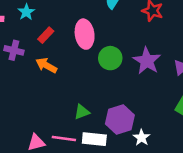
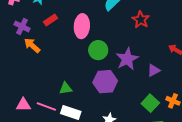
orange arrow: (46, 65) -> (32, 45), moved
purple hexagon: (120, 119) -> (105, 82), moved

